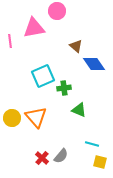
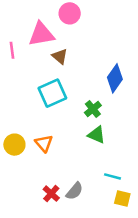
brown triangle: (76, 46) -> (60, 56), moved
blue diamond: (94, 64) -> (115, 78), turned 70
green cross: (64, 88) -> (93, 109), moved, turned -32
orange triangle: (36, 117) -> (44, 143), size x0.7

